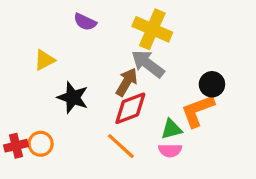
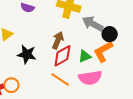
gray arrow: (148, 64) -> (93, 24), moved
green triangle: (172, 129) -> (85, 56), moved
pink semicircle: (170, 150) -> (90, 78), size x1.6

